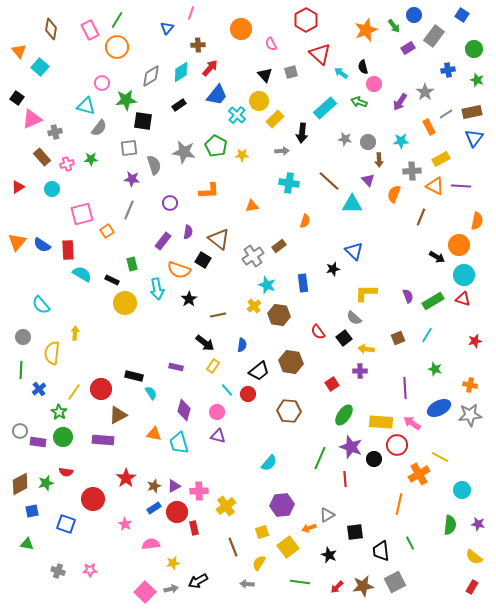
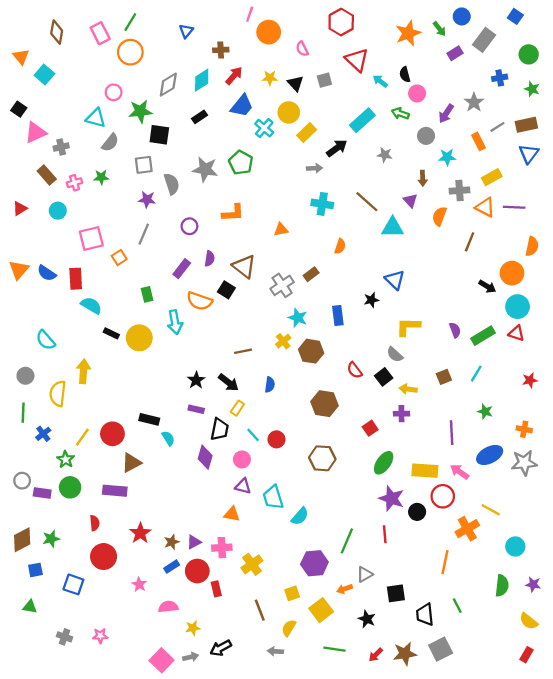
pink line: (191, 13) -> (250, 14), moved
black arrow: (302, 133) -> (337, 148), turned -132
gray circle: (368, 142) -> (426, 136), moved
yellow star: (242, 155) -> (270, 78), moved
black rectangle: (112, 280) -> (111, 333), moved
black star: (189, 299) -> (196, 380), moved
yellow arrow: (75, 333) -> (83, 371), size x1.5
black trapezoid: (259, 371) -> (220, 429), moved, turned -40
orange triangle: (154, 434) -> (232, 514), moved
cyan trapezoid: (179, 443) -> (273, 497), moved
green line: (320, 458) -> (347, 541), moved
red semicircle: (66, 472) -> (95, 523), moved, turned -104

